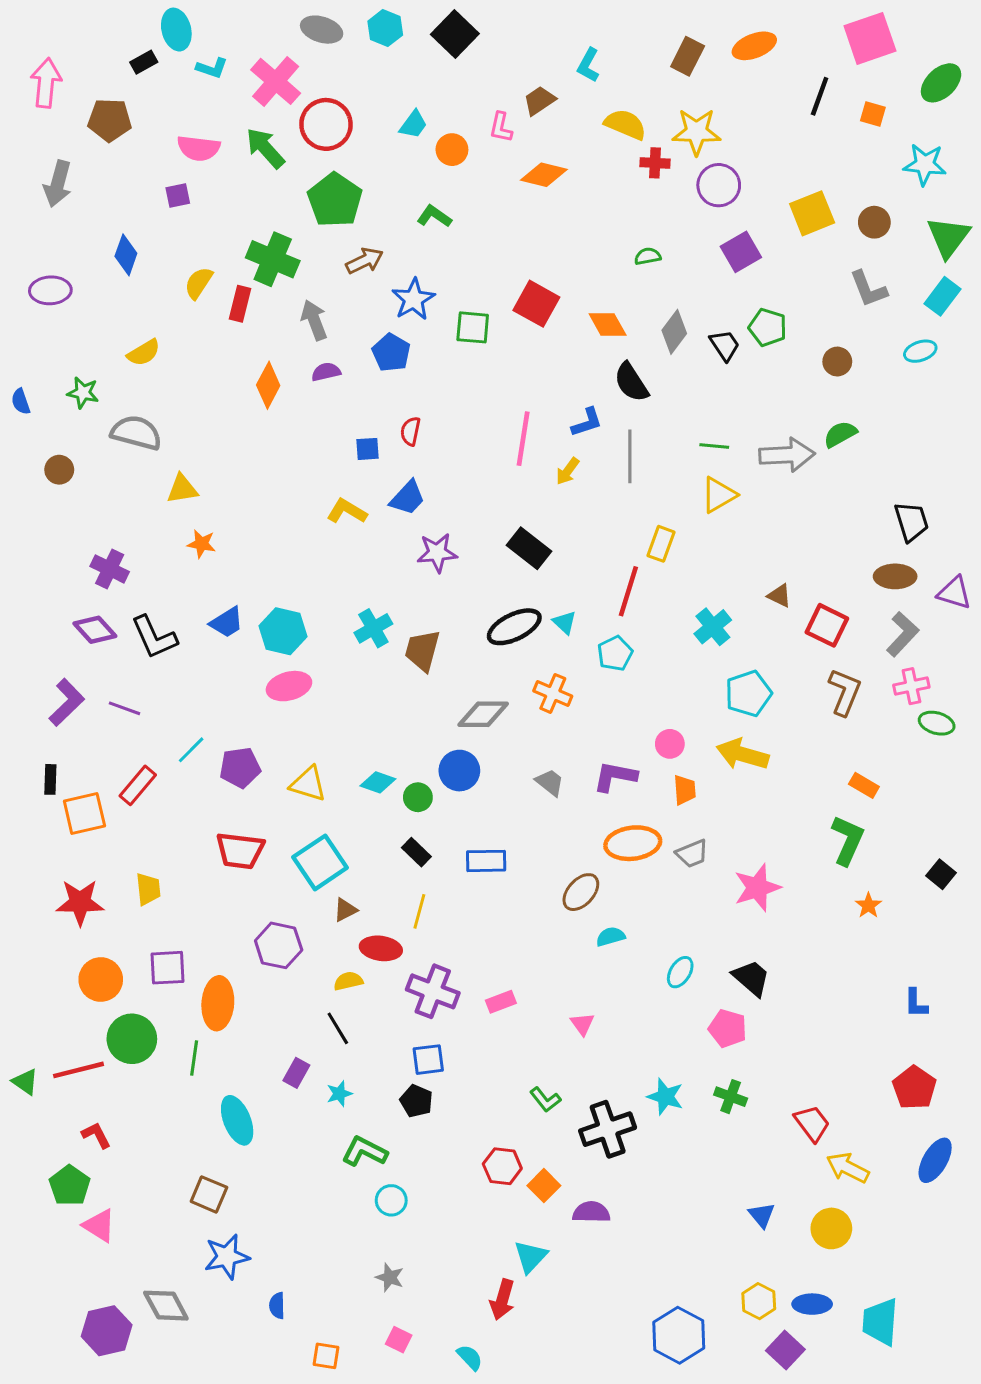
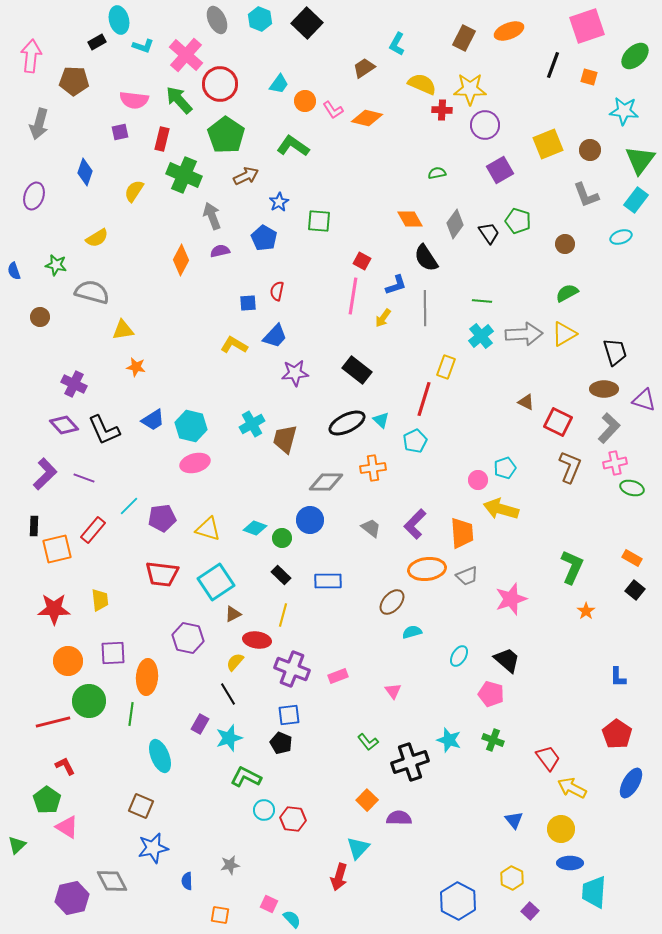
gray ellipse: (322, 30) -> (217, 20), turned 48
pink L-shape: (501, 127) -> (333, 110), moved, turned -45
green L-shape: (434, 216) -> (293, 146), size x1.4
purple ellipse: (50, 290) -> (34, 196), turned -68
blue star: (413, 299) -> (279, 202), size x0.7
red rectangle: (240, 304) -> (162, 139), moved
red square: (536, 304) -> (362, 261), moved, size x0.6
gray arrow: (787, 455) -> (524, 334), moved
yellow triangle: (719, 495) -> (564, 334), moved
cyan cross: (713, 627) -> (481, 336), moved
orange cross: (553, 693) -> (373, 468), turned -30
cyan pentagon: (748, 693) -> (505, 468), size x0.7
pink circle: (670, 744) -> (478, 480), moved
purple L-shape: (615, 776) -> (415, 524), turned -56
orange rectangle: (864, 785) -> (632, 558), moved
orange trapezoid: (685, 790) -> (462, 533), size x1.5
yellow semicircle: (348, 981) -> (235, 662), turned -36
green triangle: (25, 1082) -> (17, 845), moved, turned 42
cyan star: (339, 1094) -> (229, 738), size x1.5
red hexagon: (502, 1166) -> (293, 819), moved
gray star: (390, 1277) -> (230, 865), moved, turned -30
blue ellipse: (812, 1304) -> (570, 863), moved
purple square: (785, 1350) -> (530, 911), size x0.7
cyan semicircle: (470, 1357) -> (292, 919), moved

